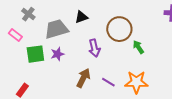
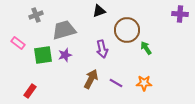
gray cross: (28, 14) -> (36, 15), turned 32
black triangle: (81, 17) -> (99, 11), moved
pink rectangle: (15, 35) -> (18, 43), moved
orange star: (136, 82) -> (144, 83), size x0.7

